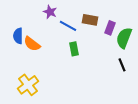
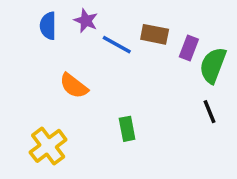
blue semicircle: (18, 36) -> (48, 26), moved
orange semicircle: (32, 44) -> (74, 86), moved
green rectangle: (74, 49) -> (127, 129), moved

